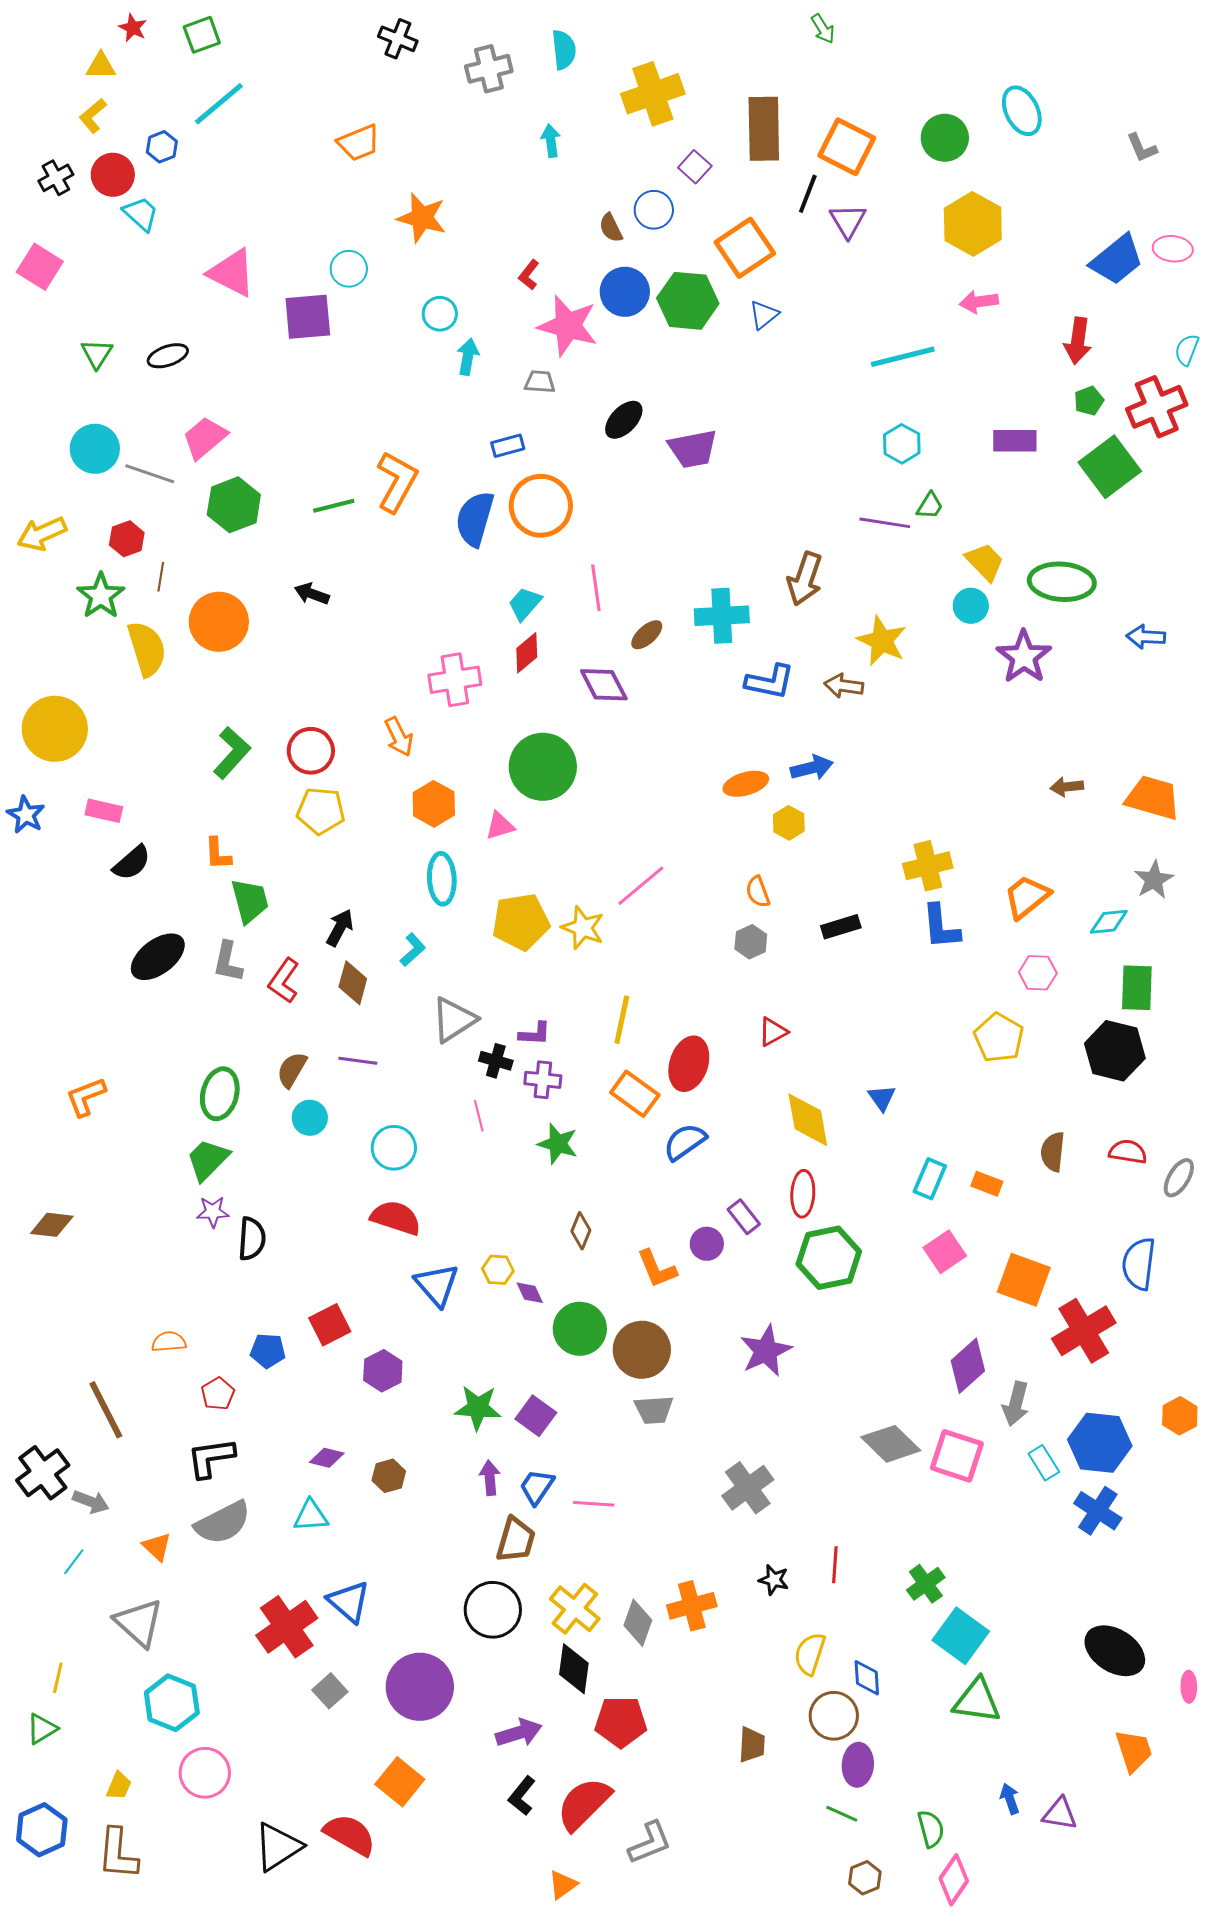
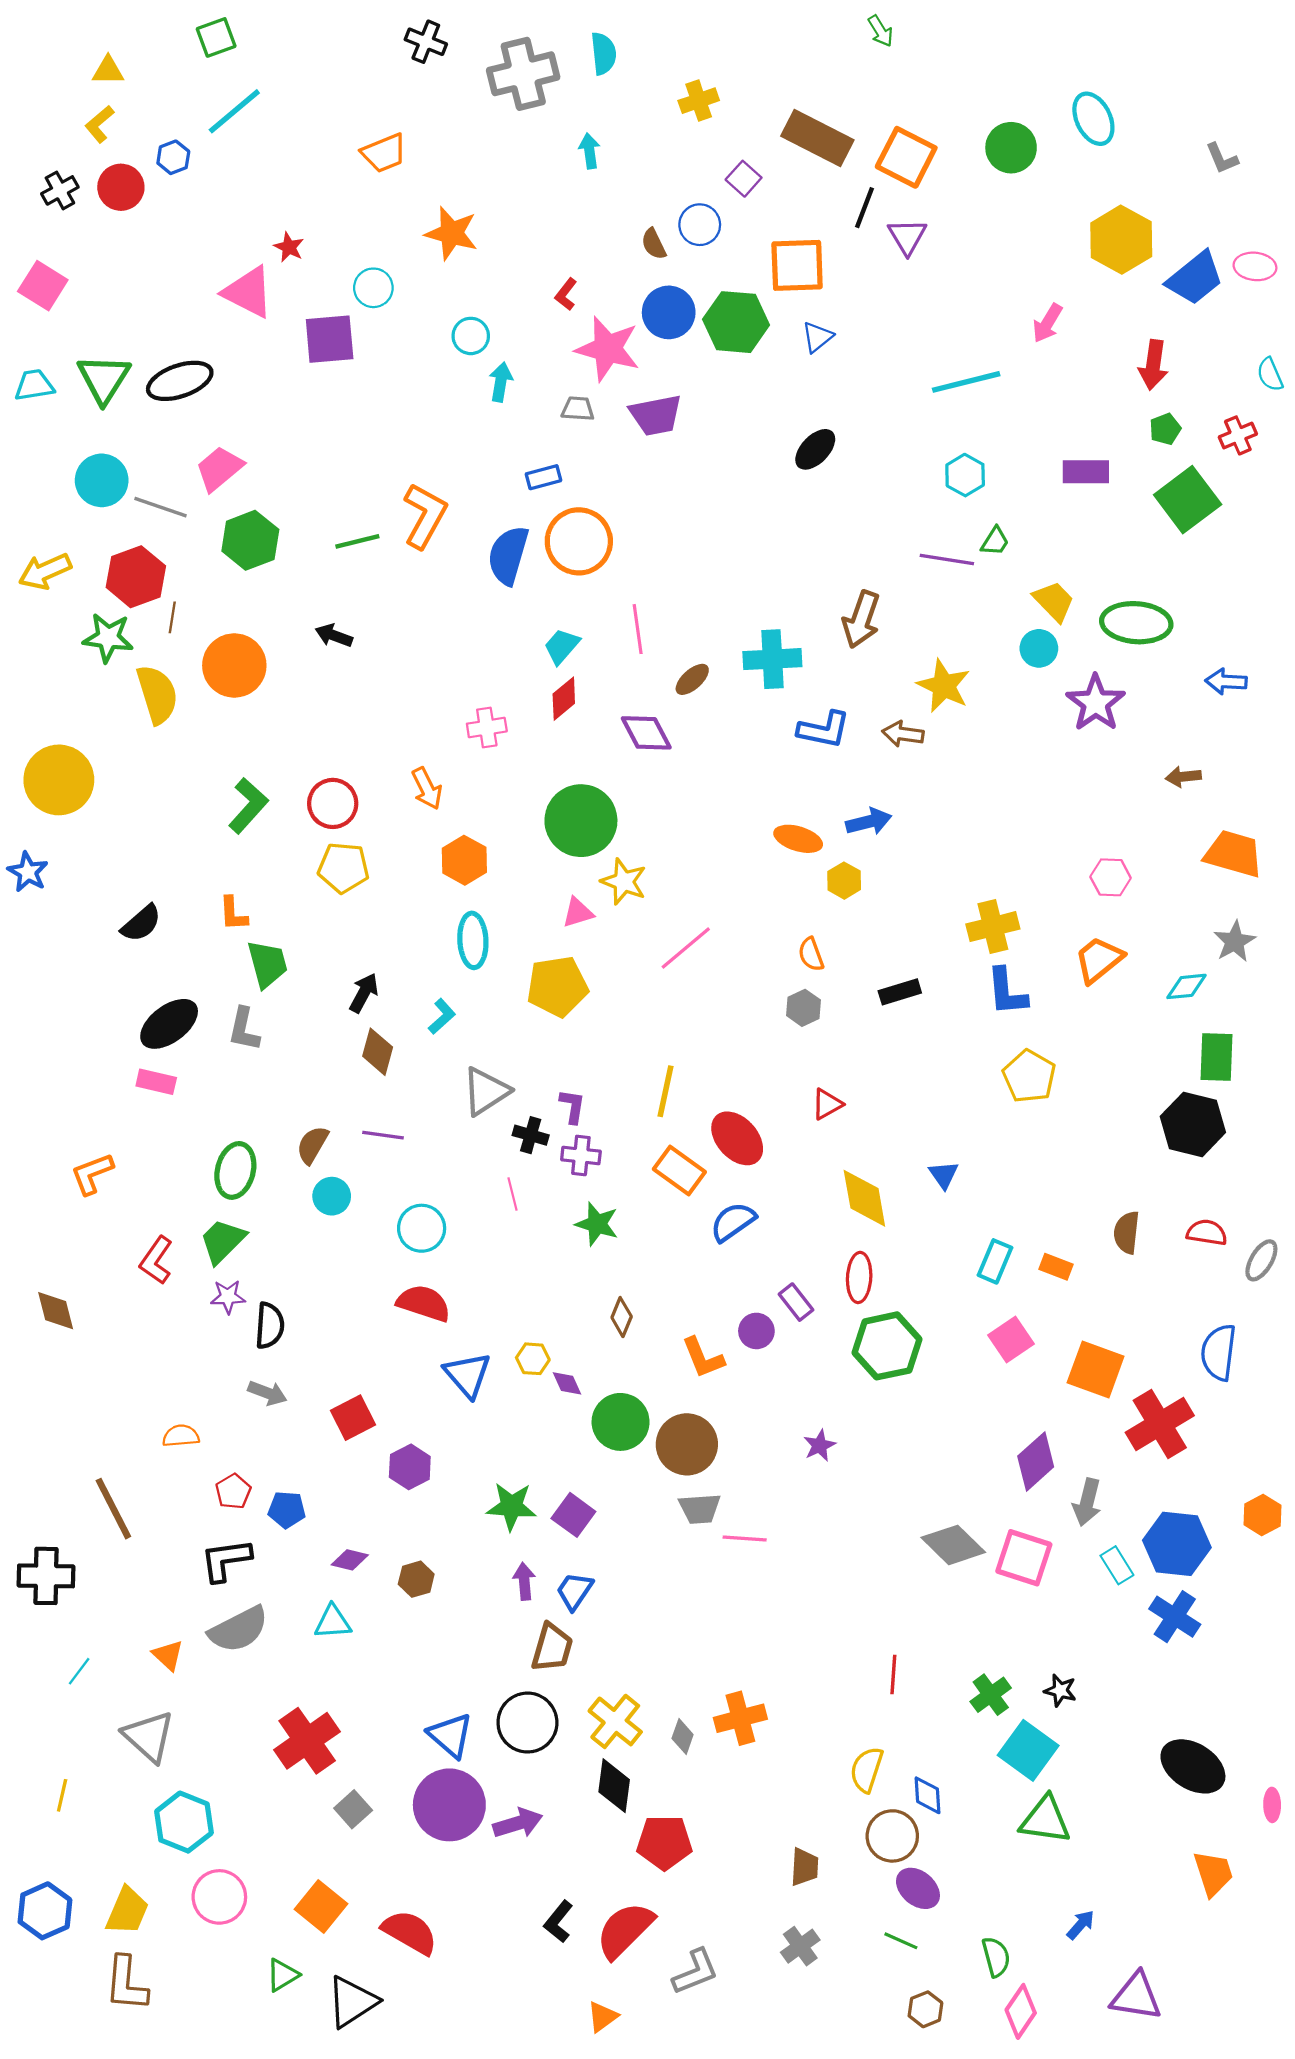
red star: (133, 28) -> (289, 247), moved
gray cross: (489, 69) -> (523, 74), size x1.4
yellow cross: (653, 94) -> (699, 101), size x0.6
brown rectangle: (764, 129) -> (817, 138), turned -62
cyan trapezoid: (141, 214) -> (34, 385), moved, turned -51
yellow hexagon: (973, 224) -> (1121, 240), moved
orange square: (745, 248) -> (797, 265), turned 32
pink arrow: (979, 302) -> (1047, 323), turned -51
cyan semicircle: (1187, 350) -> (1270, 374), turned -44
green triangle: (97, 354) -> (104, 379), size x1.6
black ellipse: (168, 356) -> (180, 381), size x1.5
red cross: (1157, 407) -> (1238, 435), size x0.6
black ellipse: (624, 420) -> (815, 449), moved
purple trapezoid: (693, 449) -> (656, 415), moved
red hexagon: (127, 539) -> (136, 577), size x1.6
green star: (101, 596) -> (108, 638), turned -30
pink cross: (455, 680) -> (487, 728), size x0.7
orange ellipse: (746, 784) -> (798, 839), turned 33
brown arrow: (1067, 787) -> (1183, 777), moved
pink rectangle: (104, 811) -> (156, 1082), moved
pink triangle: (500, 826) -> (578, 913), moved
yellow star: (583, 928) -> (624, 882), moved
pink hexagon: (1038, 973) -> (1111, 877), moved
red L-shape: (284, 981) -> (156, 1260), moved
purple L-shape: (535, 1034) -> (572, 1106), turned -84
yellow pentagon: (999, 1038) -> (1029, 1076), moved
red ellipse: (689, 1064) -> (737, 1138), turned -60
brown diamond: (52, 1225) -> (56, 1311), turned 69
blue pentagon: (268, 1351) -> (287, 1510), moved
purple star: (766, 1351) -> (820, 1445), size x0.6
black cross: (43, 1473) -> (46, 1576), turned 38
gray cross: (748, 1488) -> (800, 1946), moved, size x0.7
gray arrow: (91, 1502) -> (267, 1393), moved
pink line: (594, 1504) -> (745, 1539), moved
black star: (774, 1580) -> (1060, 1690), moved
blue triangle: (349, 1602) -> (450, 1735), moved
gray diamond: (638, 1623) -> (683, 1736), size x0.7
green triangle: (42, 1729) -> (282, 1975), moved
purple arrow: (519, 1733) -> (518, 1823), moved
purple ellipse: (858, 1765) -> (918, 1888), turned -54
orange square: (400, 1782) -> (321, 1907), moved
yellow trapezoid: (119, 1786) -> (127, 1911), size x1.6
blue arrow: (1010, 1799) -> (1081, 1925), turned 60
purple triangle: (1060, 1814) -> (1136, 1996), moved, size x1.4
blue hexagon: (42, 1830) -> (45, 1911), moved
red semicircle: (350, 1835) -> (410, 1932), moved
black triangle: (278, 1847) -> (352, 2002), moved

